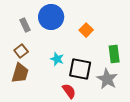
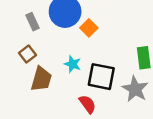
orange square: (86, 30) -> (89, 28), moved
brown trapezoid: (20, 73) -> (41, 79), moved

